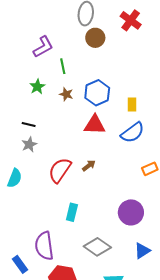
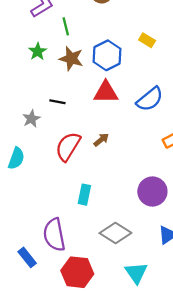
brown star: (66, 94) -> (71, 59), size x1.5
yellow rectangle: (132, 104) -> (147, 40), moved, turned -56
black line: (29, 125) -> (57, 102), moved

